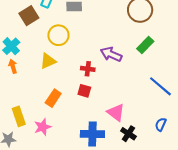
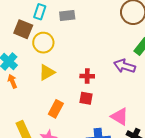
brown square: (29, 16) -> (23, 29), turned -30
yellow circle: (58, 35) -> (43, 43), moved
purple arrow: (111, 54) -> (125, 66), moved

